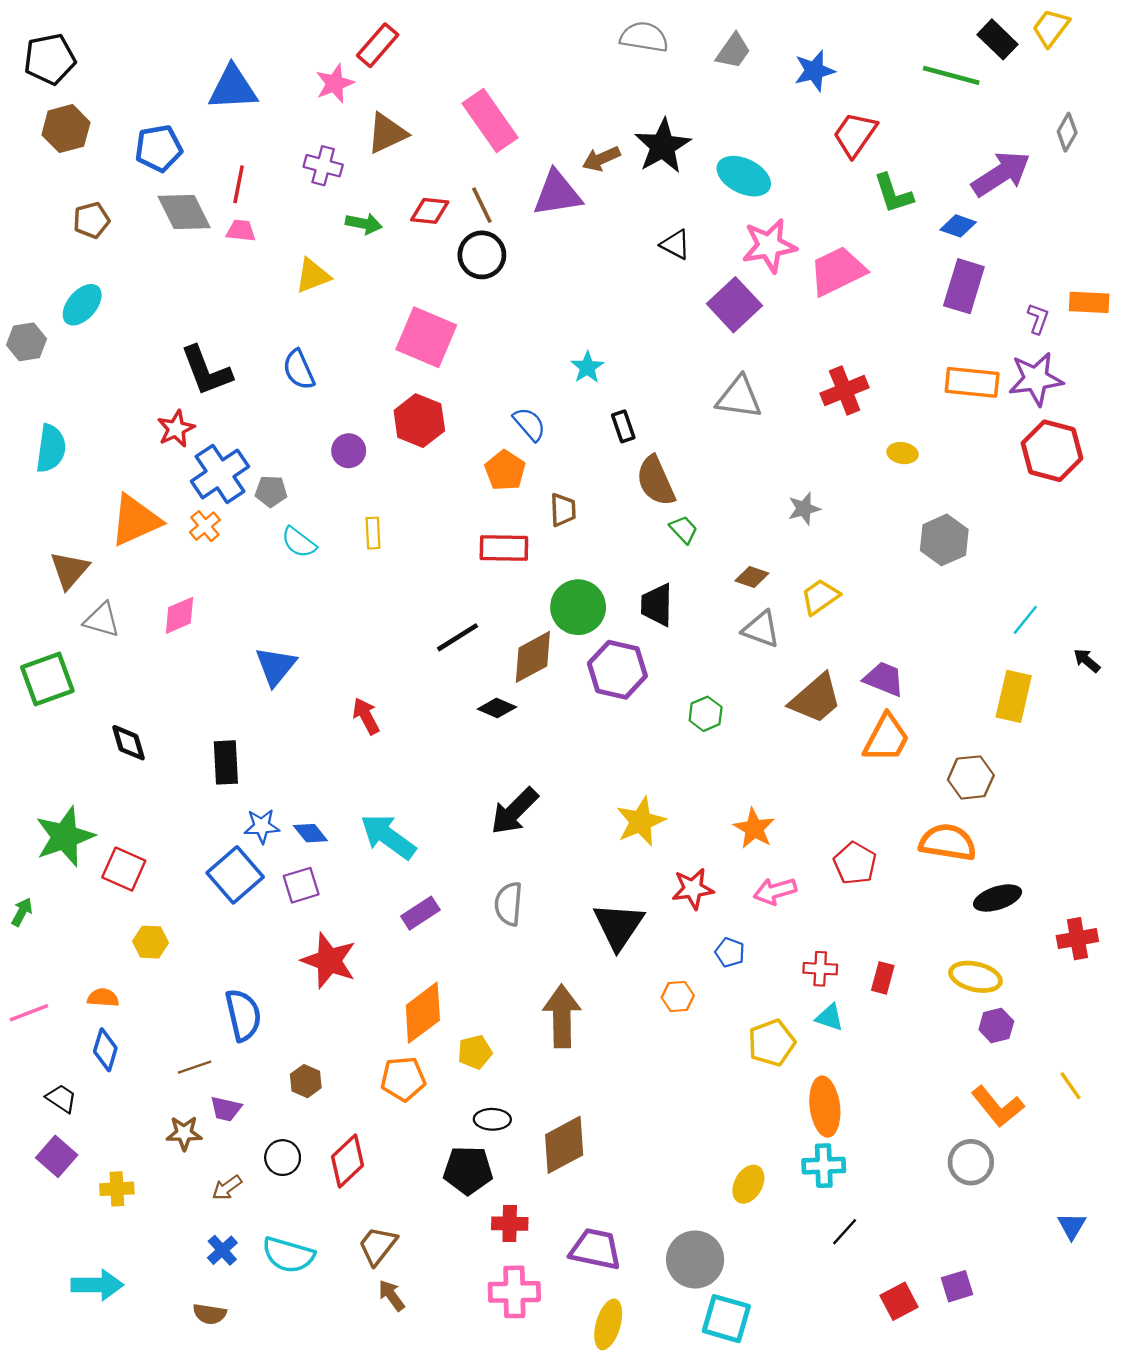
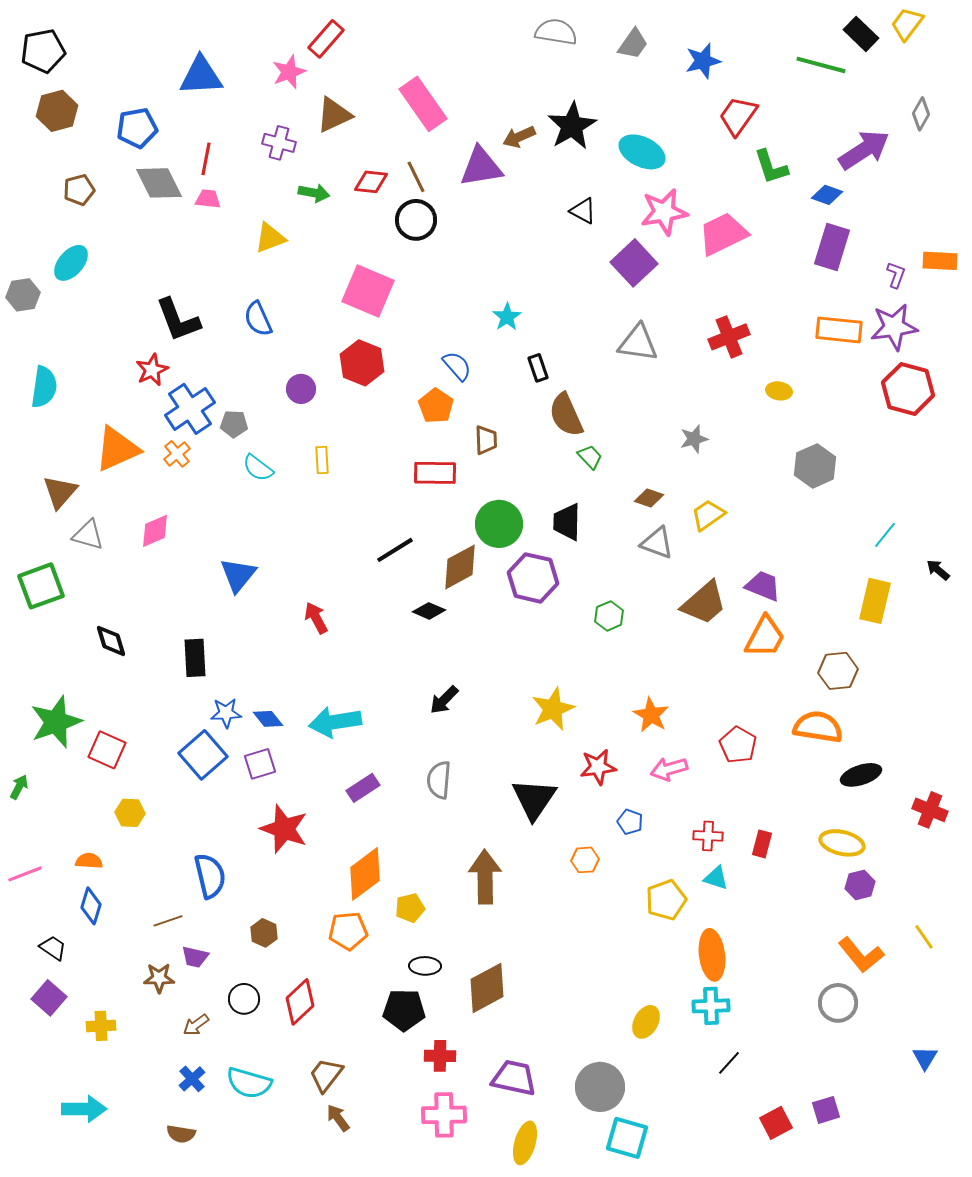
black arrow: (514, 811) -> (444, 700), size x0.7
cyan arrow: (388, 837) -> (335, 722), turned -45
red cross: (1077, 939) -> (930, 810), turned 32

